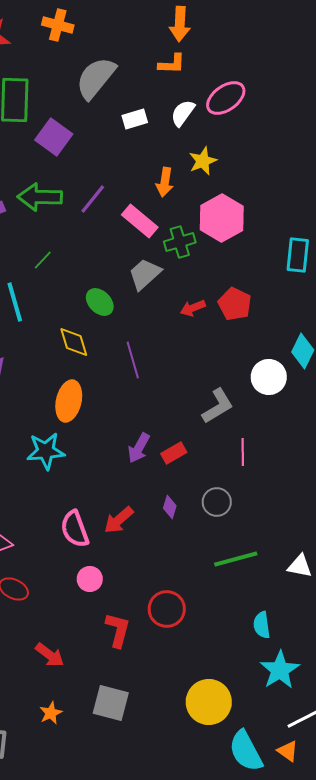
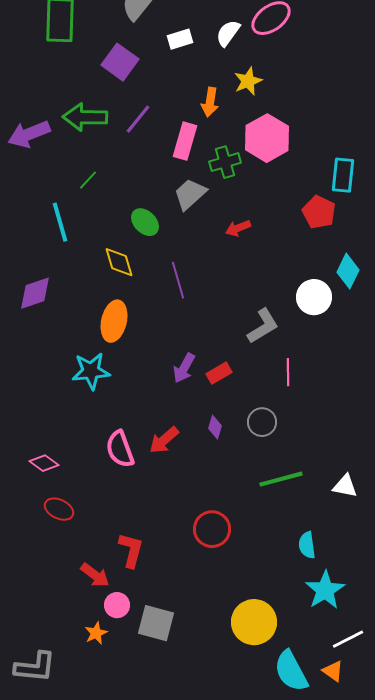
purple square: (54, 137) -> (120, 62), moved
pink rectangle: (140, 221) -> (185, 141), turned 66
red pentagon: (235, 304) -> (319, 212), moved
pink circle: (90, 579) -> (117, 605), moved
red L-shape: (118, 630) -> (131, 550), moved

